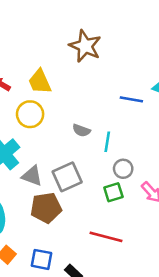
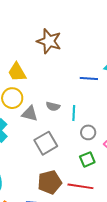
gray triangle: (32, 176) -> (30, 114), moved
green square: (113, 192) -> (87, 159), moved
brown pentagon: (46, 208) -> (50, 182), moved

